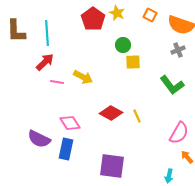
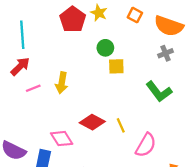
yellow arrow: (83, 77) -> (62, 83), turned 72
pink line: (57, 82) -> (33, 88), turned -32
pink diamond: (70, 123) -> (62, 139), moved
pink semicircle: (179, 133) -> (146, 145), moved

